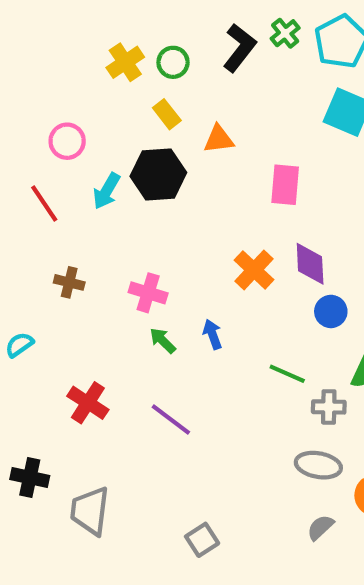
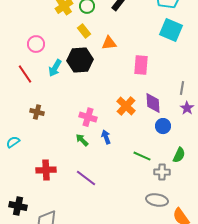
pink cross: (148, 293) -> (88, 117), moved
red cross: (88, 403) -> (46, 170), turned -36

